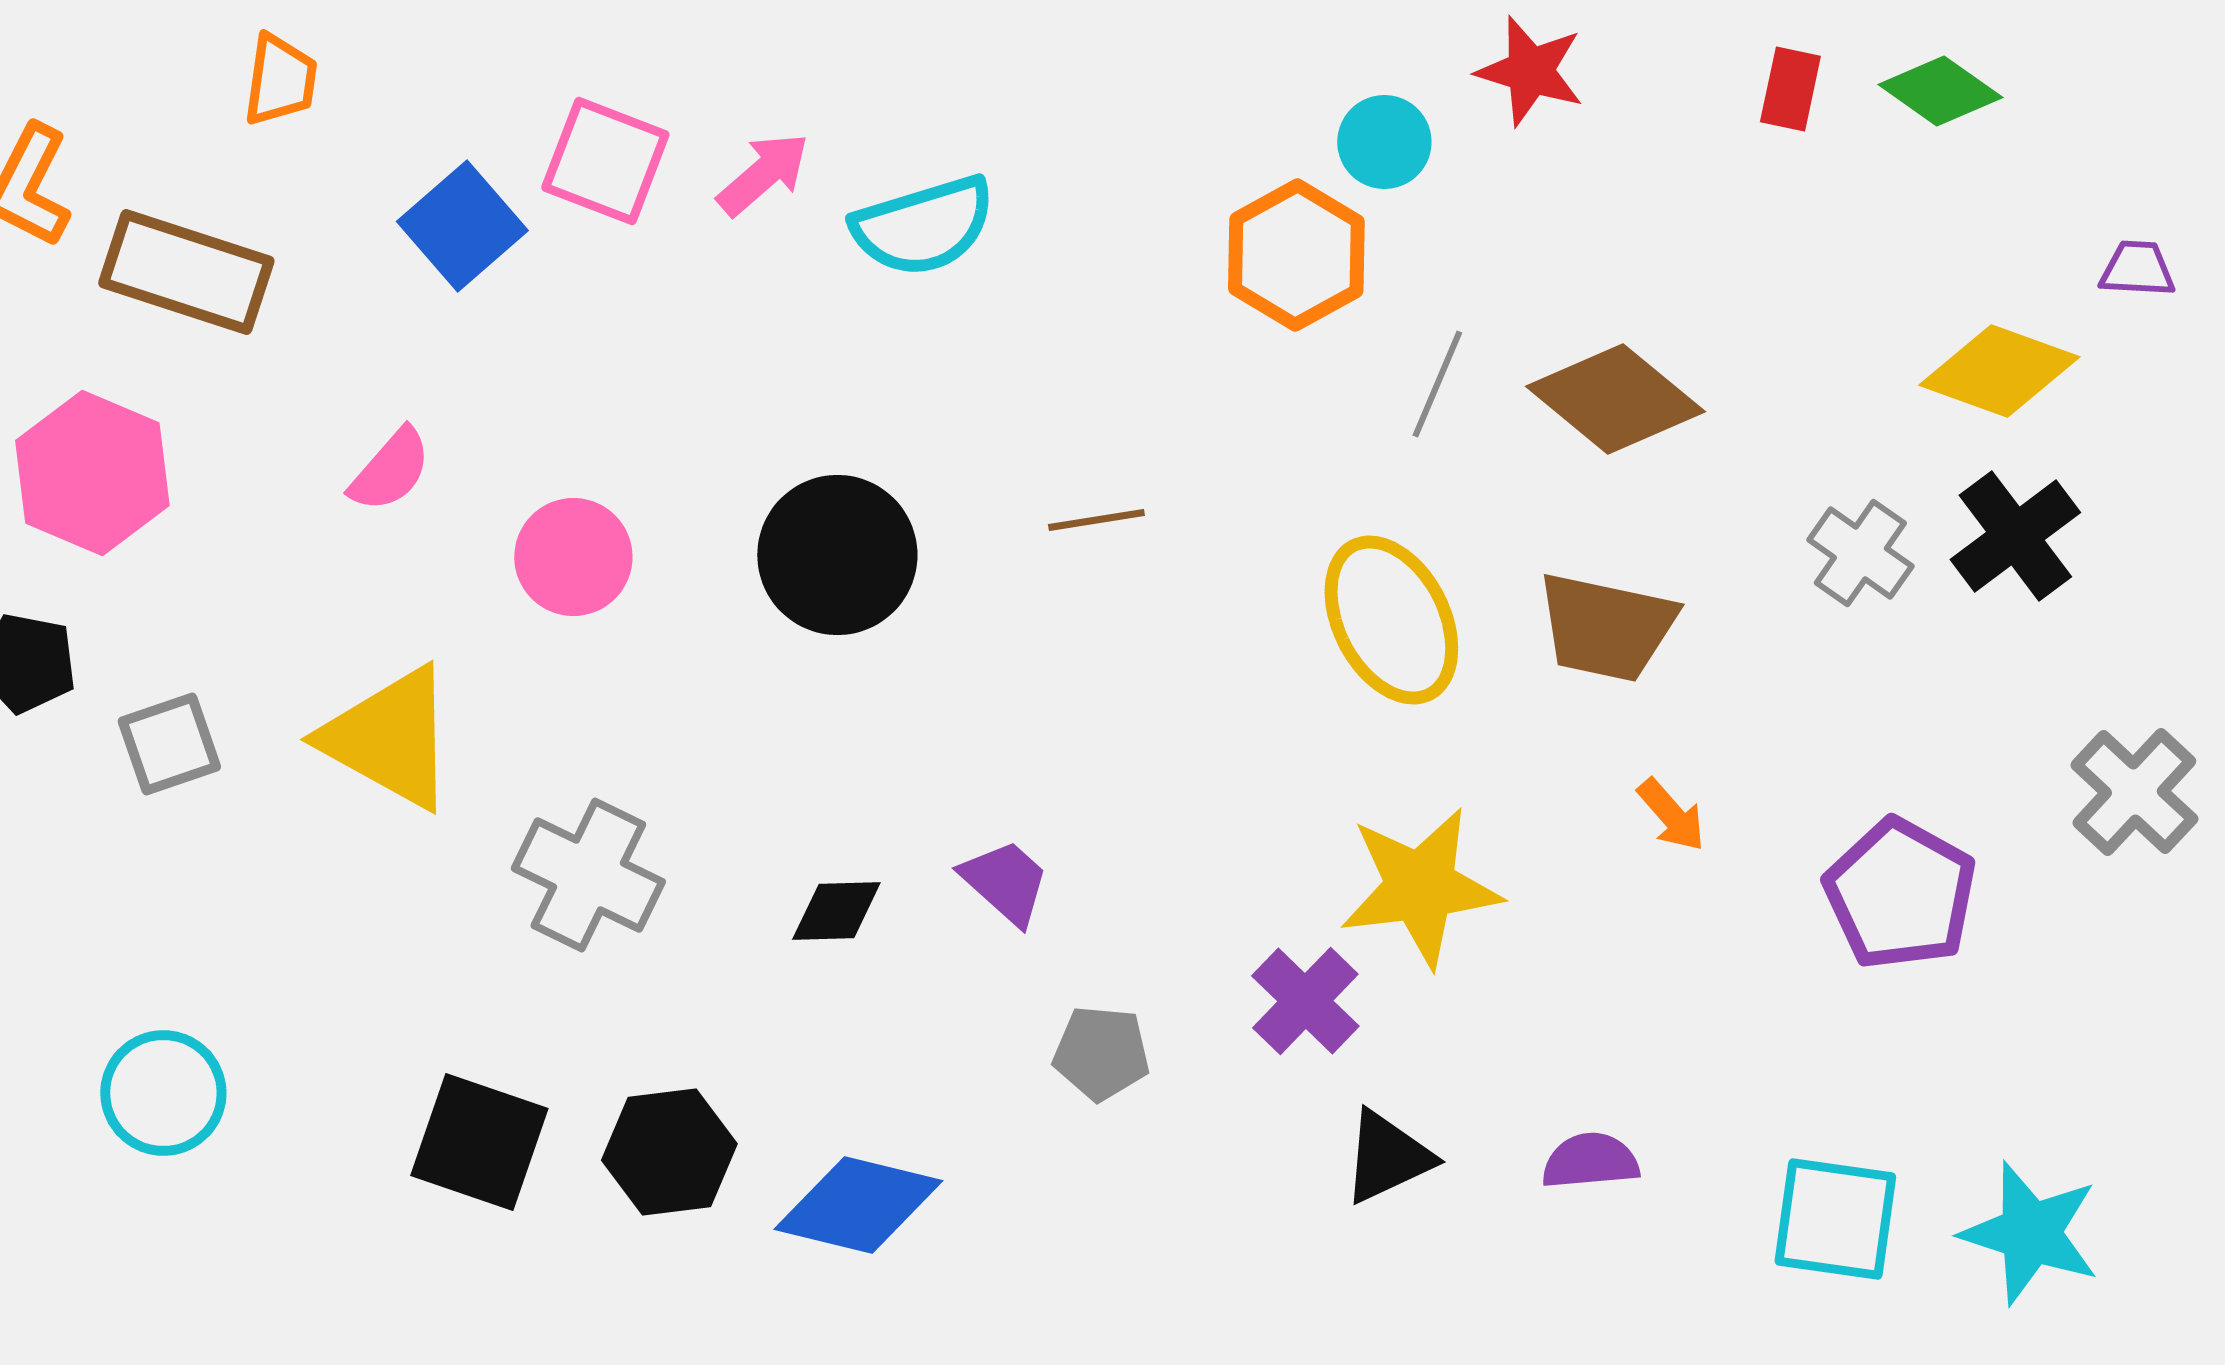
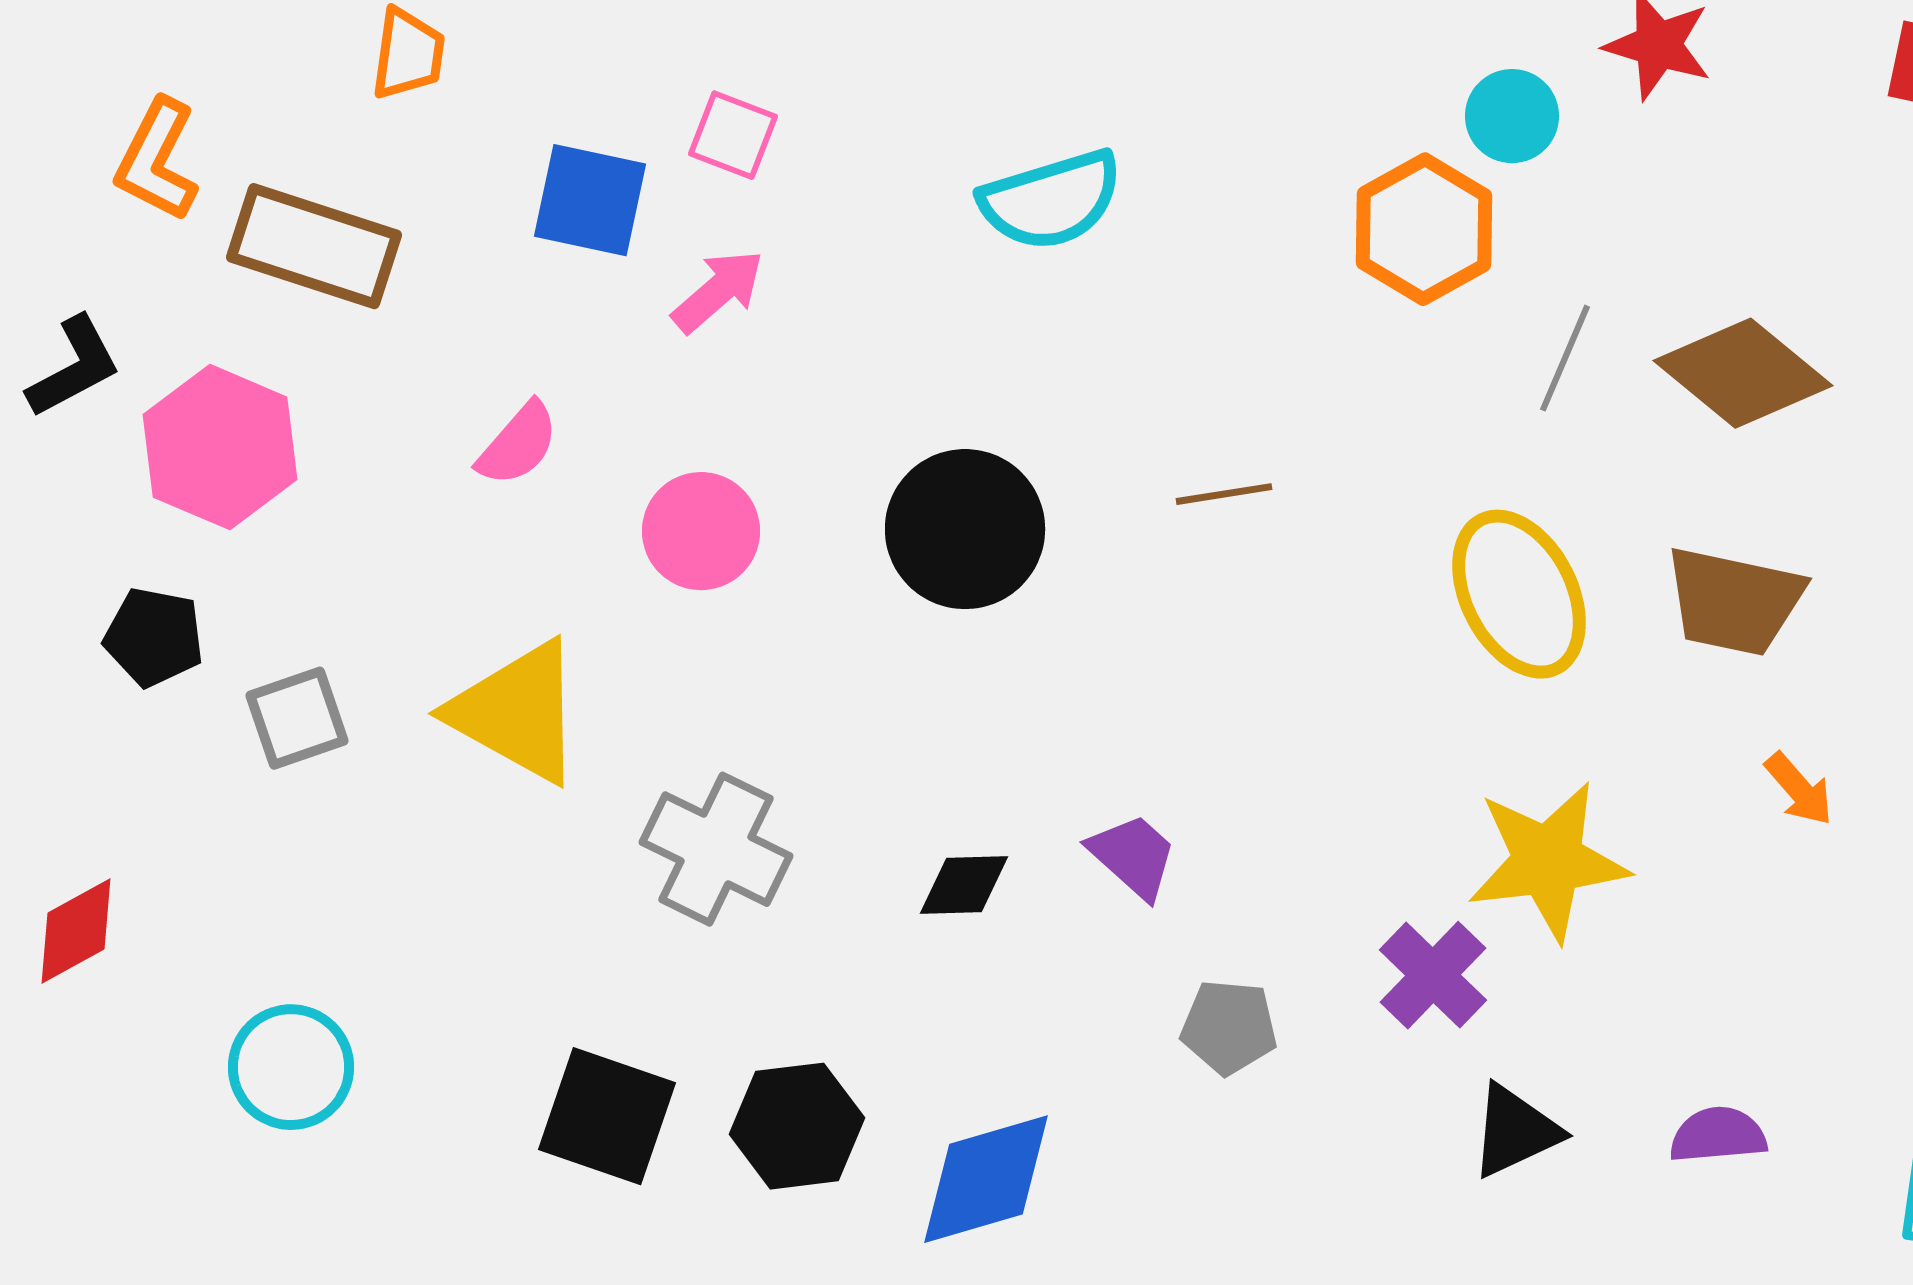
pink square: (605, 161) -> (733, 135), size x0.7
pink arrow: (763, 174) -> (718, 291), moved
blue square: (462, 226) -> (590, 200), turned -37
blue diamond: (858, 1205) -> (986, 1179), turned -30

